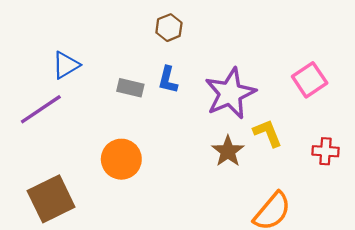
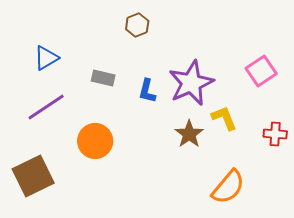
blue L-shape: (168, 80) -> (147, 91), moved
purple line: (41, 109) -> (46, 107), moved

